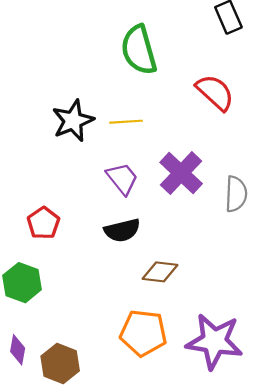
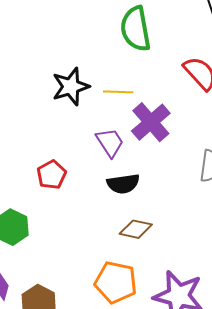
purple cross: (181, 173) -> (151, 122), moved
red pentagon: (43, 223) -> (52, 175), moved
black semicircle: (122, 230) -> (123, 184), moved

